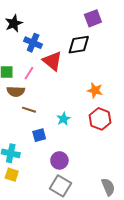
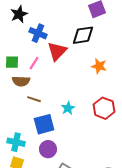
red triangle: (52, 61) -> (57, 51), turned 35
orange star: (95, 90) -> (99, 66), moved
blue square: (39, 135) -> (44, 124), size x1.5
purple circle: (59, 160) -> (48, 149), moved

